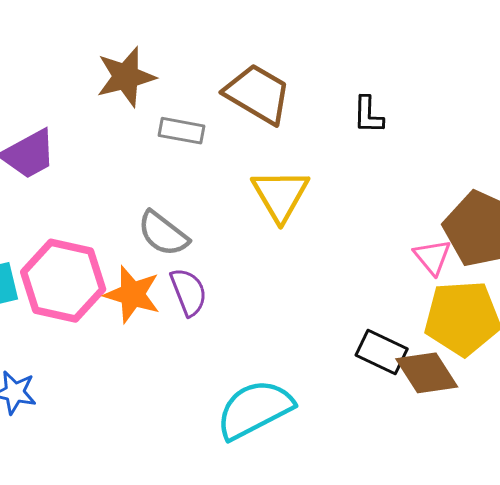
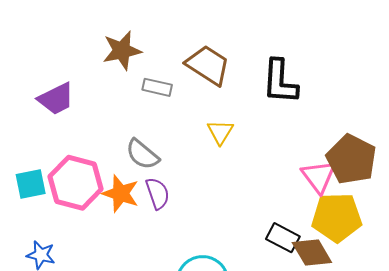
black L-shape: (368, 115) -> (280, 82), size x1.8
yellow triangle: (280, 195) -> (220, 132), size x0.7
pink triangle: (432, 257) -> (319, 176), size x1.4

